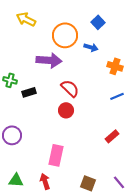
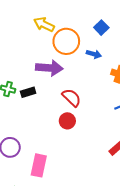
yellow arrow: (26, 19) -> (44, 24), moved
black rectangle: (29, 92) -> (28, 92), moved
pink rectangle: (56, 155) -> (39, 165), moved

